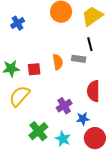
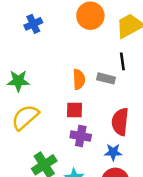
red square: (34, 69) -> (74, 110), moved
purple cross: (64, 106) -> (81, 136), turned 35
blue star: (83, 119) -> (113, 152), moved

